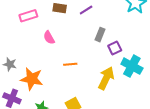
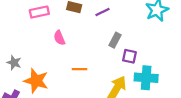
purple square: (115, 48) -> (129, 56), turned 32
cyan cross: (132, 66) -> (146, 78), turned -30

